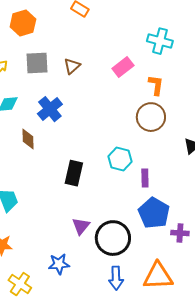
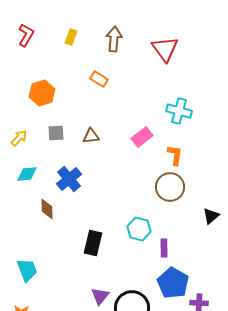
gray square: (37, 63) -> (56, 133), size x0.7
brown triangle: (72, 66) -> (91, 136), turned 36

